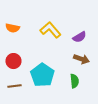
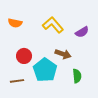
brown arrow: (81, 59) -> (63, 54), moved
red circle: (13, 61) -> (24, 56), moved

